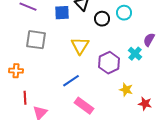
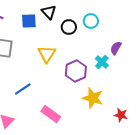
blue line: (71, 81) -> (23, 89), moved
yellow star: (126, 90) -> (93, 98), size x1.5
red star: (145, 104) -> (121, 115), moved

